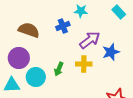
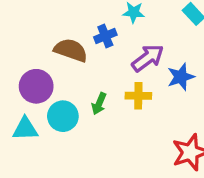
brown semicircle: (29, 30) -> (71, 50), moved

